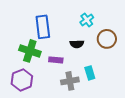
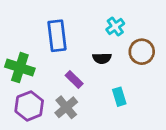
green cross: (30, 51) -> (20, 68), moved
purple rectangle: (56, 60) -> (74, 79), turned 40
gray cross: (70, 81) -> (66, 107), moved, turned -30

